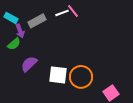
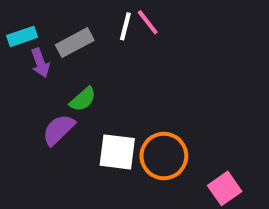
white line: (62, 13) -> (125, 26), turned -56
cyan rectangle: (11, 18) -> (22, 36), turned -48
green semicircle: (14, 44) -> (83, 99), moved

